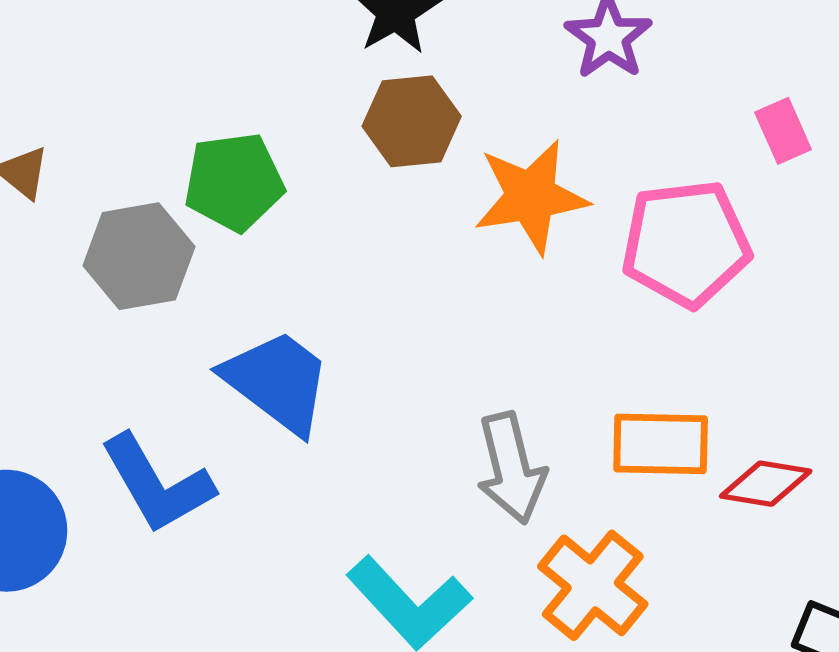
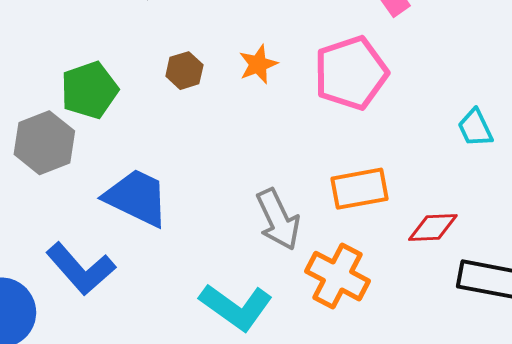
brown hexagon: (412, 121) -> (184, 71), moved, size x0.7
orange star: (531, 197) -> (258, 64), size x0.6
red diamond: (766, 484) -> (433, 228), moved

